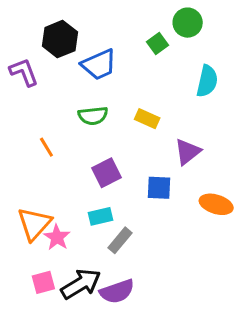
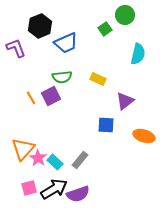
purple square: (106, 173) -> (51, 96), moved
cyan rectangle: (100, 216) -> (55, 162), moved, turned 56

